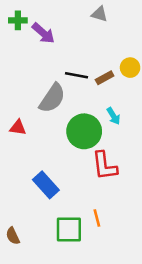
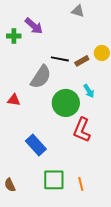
green cross: (18, 20) -> (14, 36), moved
red L-shape: (105, 166) -> (82, 130), turned 30
orange line: (97, 218) -> (81, 184), moved

